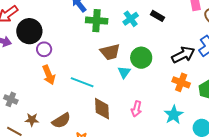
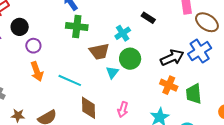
cyan cross: (131, 19) -> (123, 33), moved
green cross: (97, 21) -> (77, 27), moved
black circle: (29, 31) -> (20, 27), size x0.7

